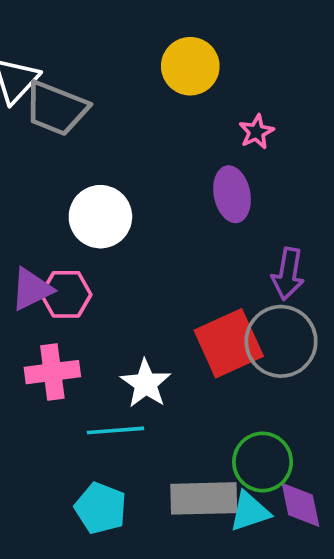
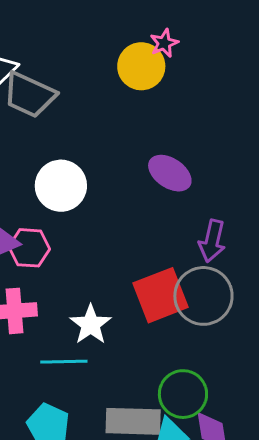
pink star: (256, 132) -> (164, 43), moved
purple ellipse: (232, 194) -> (170, 173), turned -48

